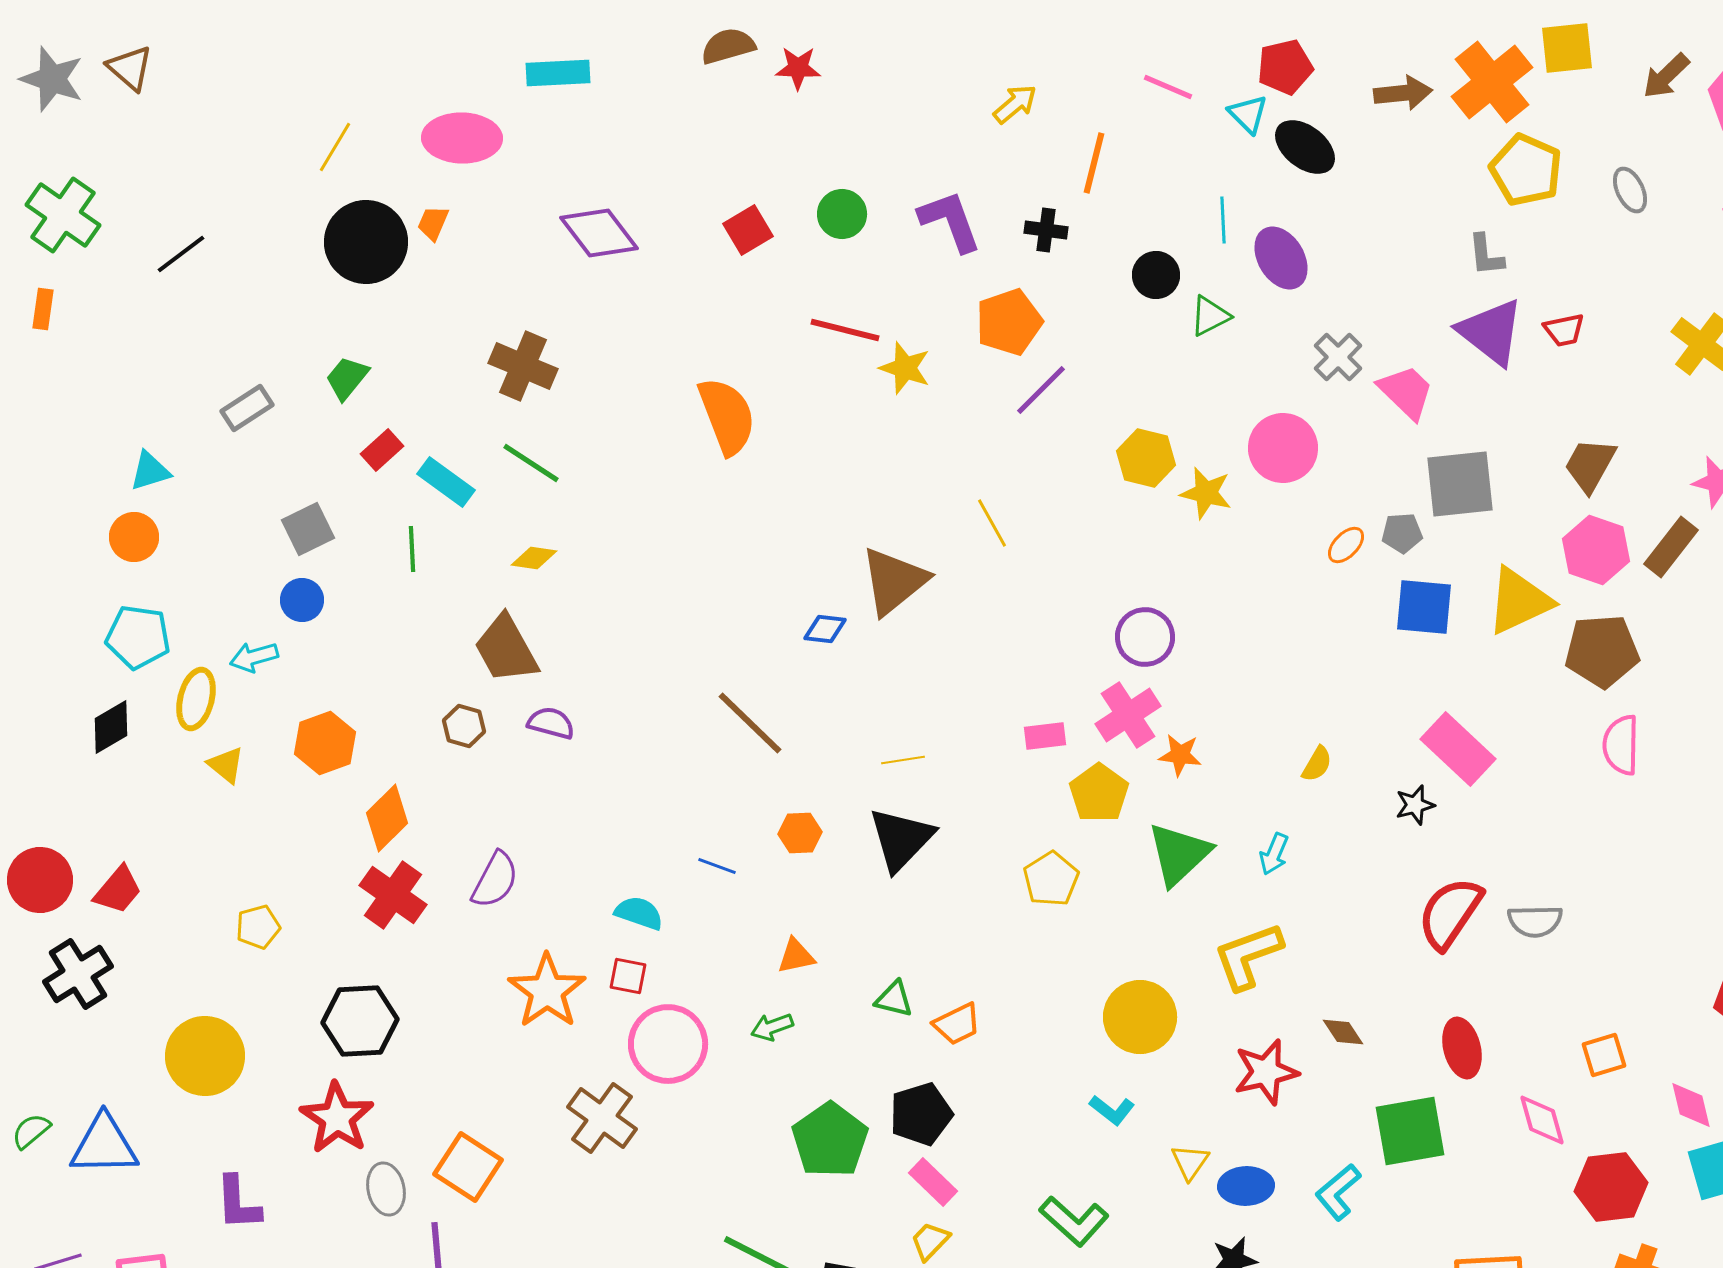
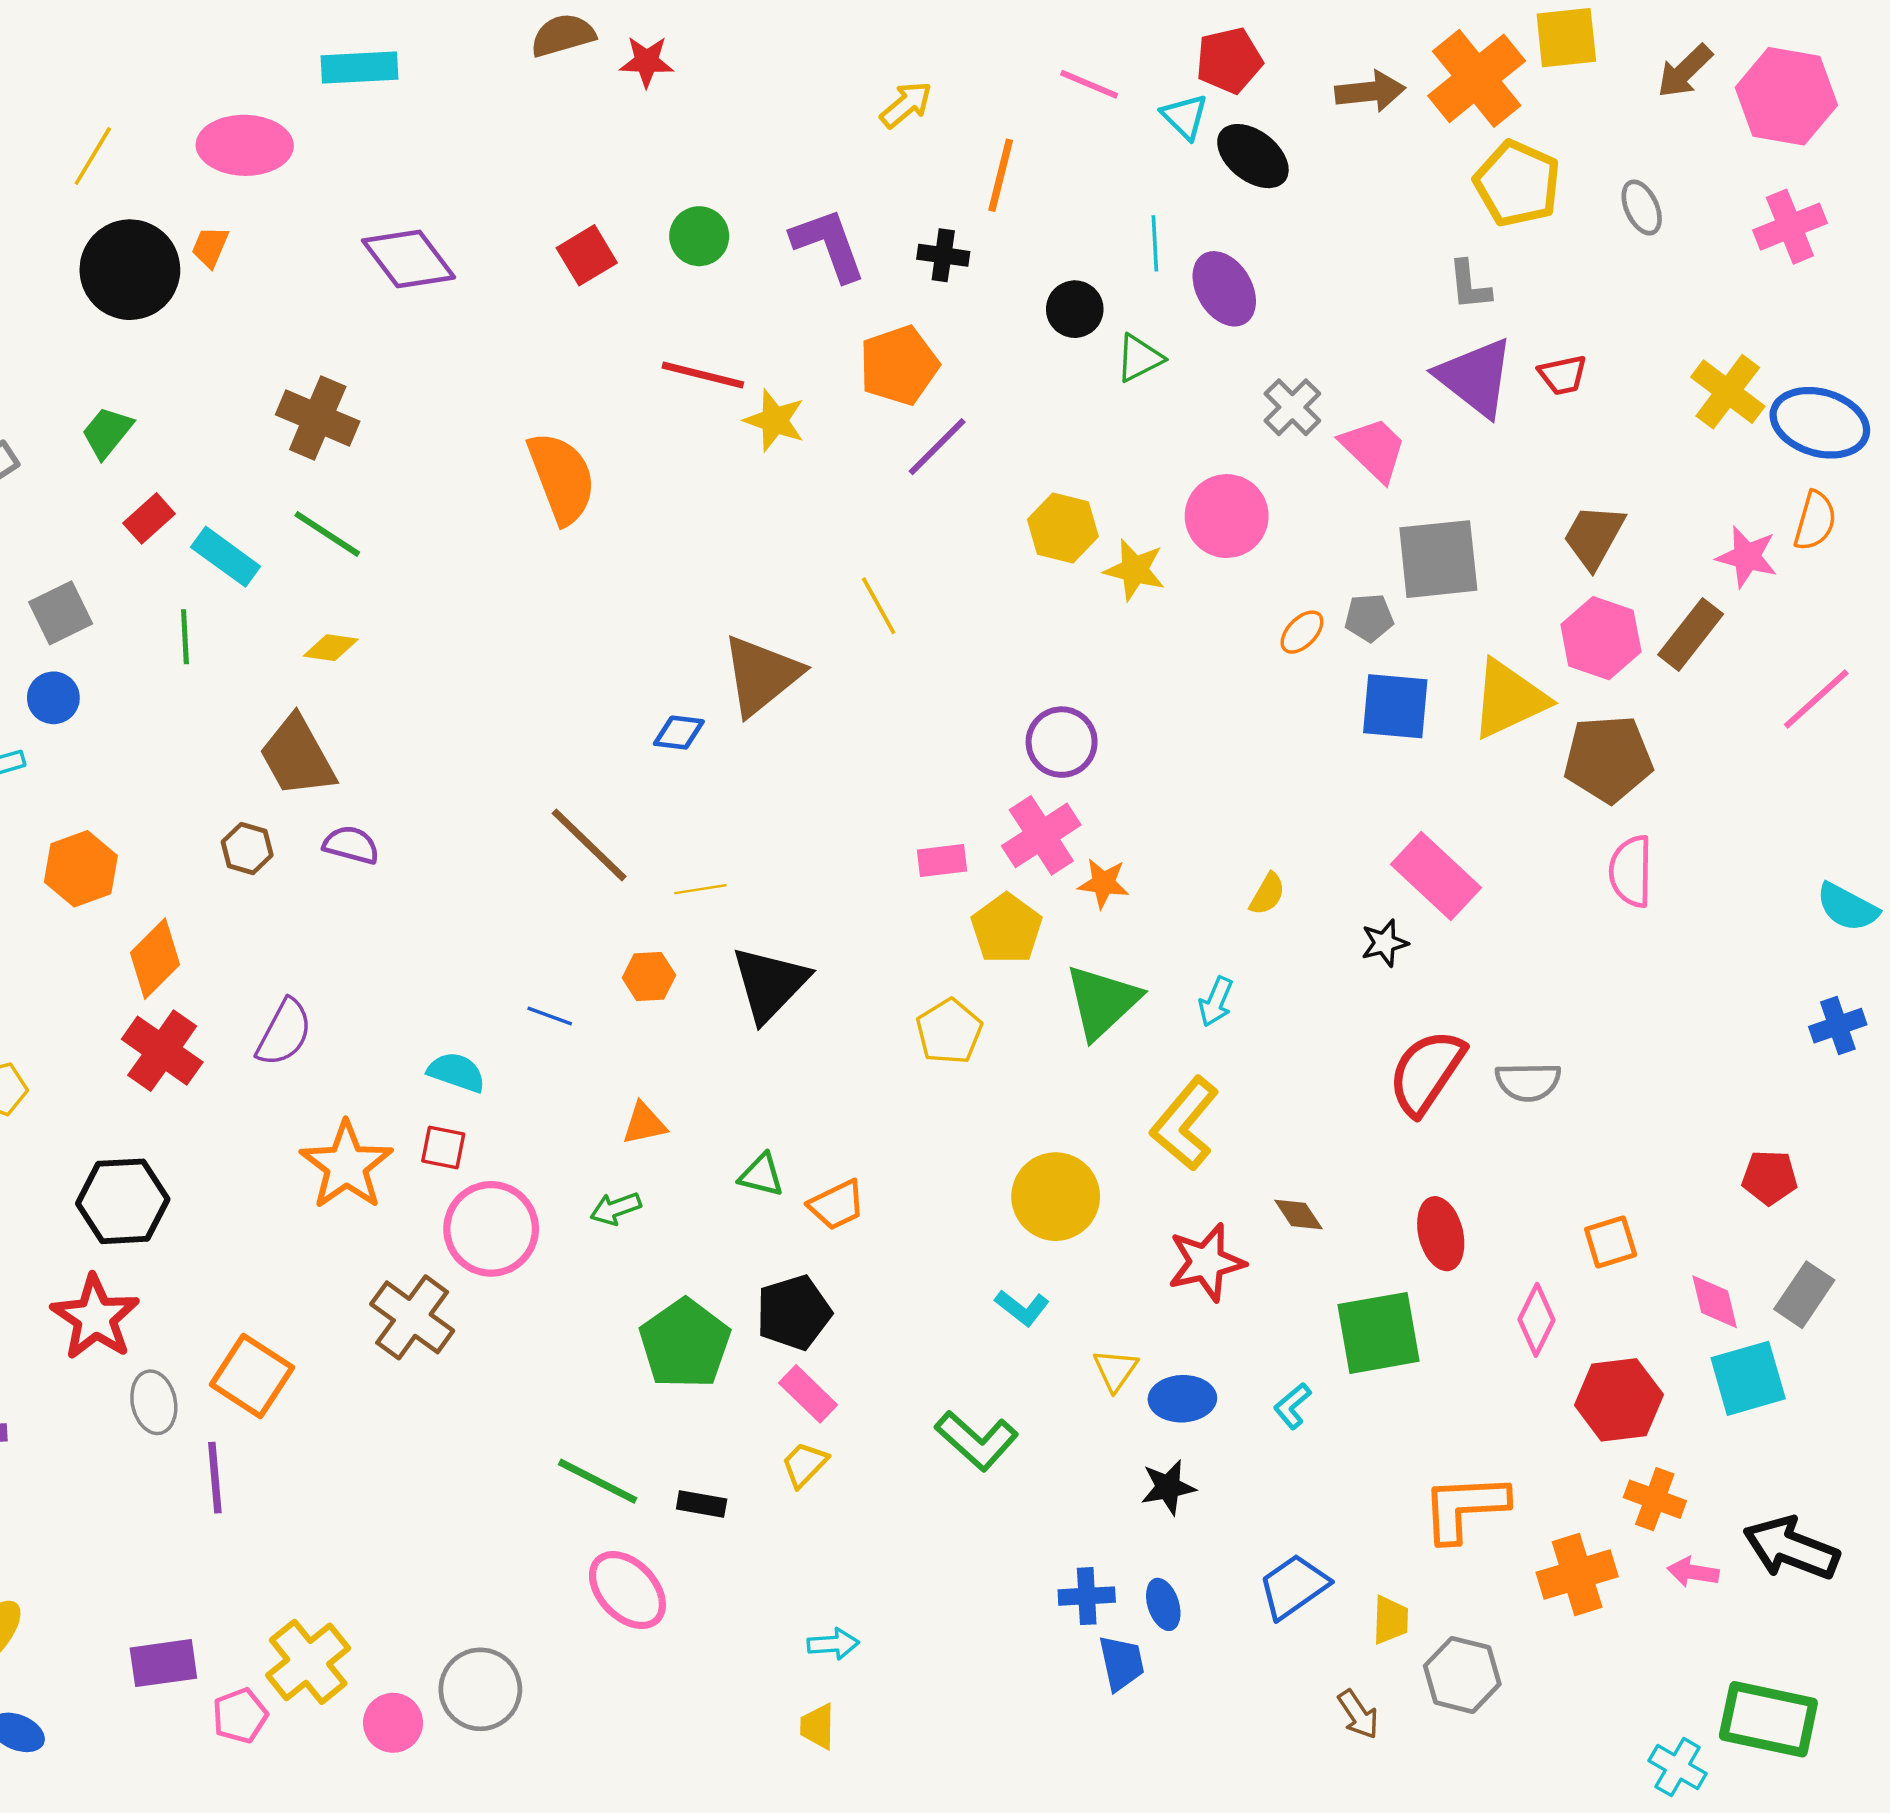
yellow line: (903, 760) -> (700, 889), moved
yellow L-shape: (1248, 956) -> (1185, 1124), turned -30
pink diamond: (1542, 1120) -> (1536, 1320), turned 42
cyan L-shape: (1338, 1192) -> (1292, 1406), size x0.7

